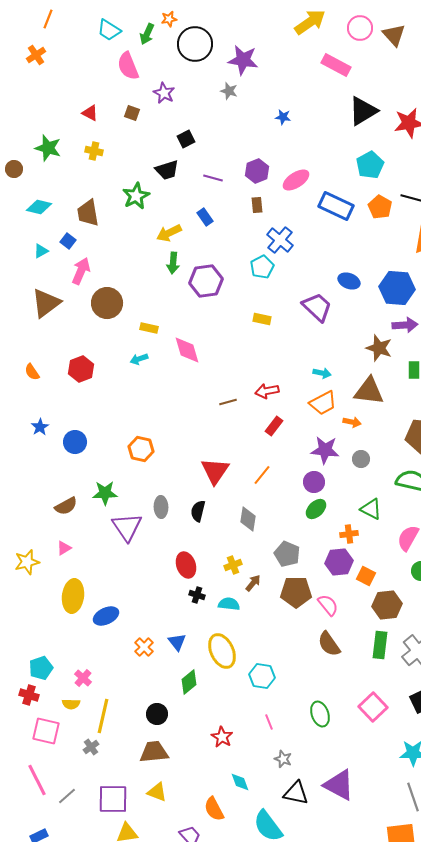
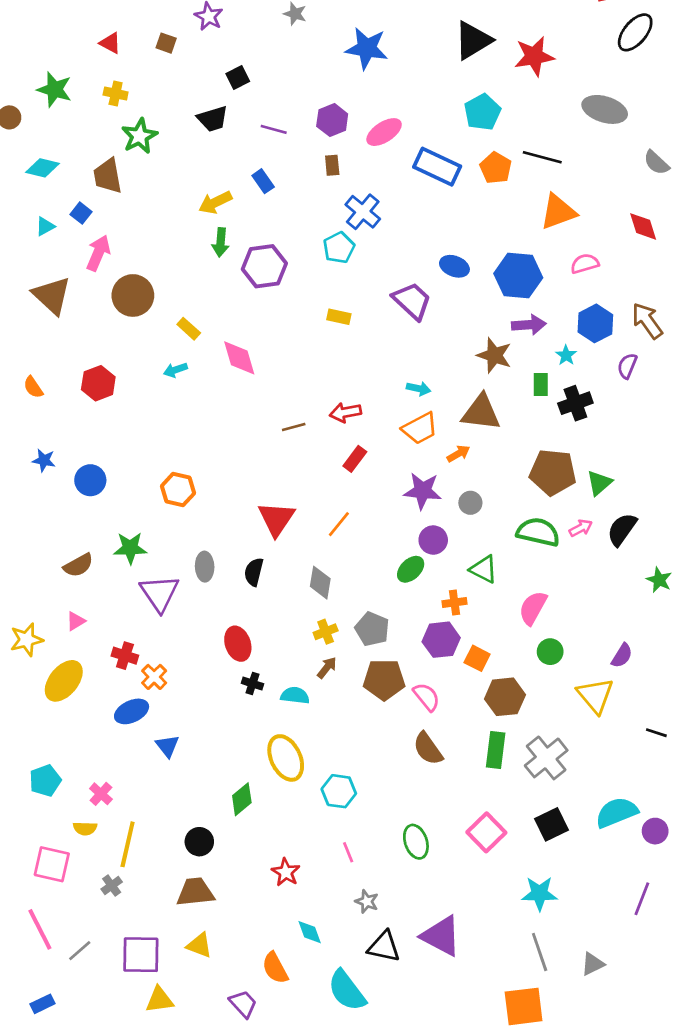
blue star: (283, 117) -> (367, 48), size x2.0
green star: (136, 196) -> (140, 136), moved
brown triangle: (46, 303) -> (52, 295), turned -40
yellow rectangle: (149, 328) -> (189, 329), turned 30
orange arrow: (352, 422) -> (458, 454), turned -42
blue star: (40, 427) -> (44, 460), turned -30
purple circle: (314, 482) -> (433, 540), moved
yellow cross: (233, 565) -> (326, 632), moved
yellow ellipse: (73, 596) -> (64, 681), moved, turned 32
blue triangle: (177, 642) -> (167, 746), moved
orange cross: (144, 647) -> (154, 677), moved
red cross: (29, 695) -> (125, 656), moved

